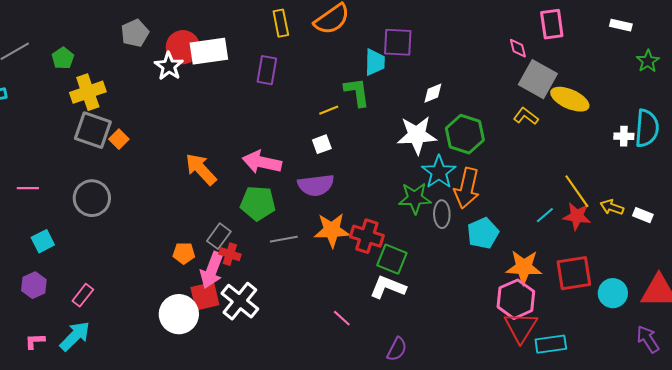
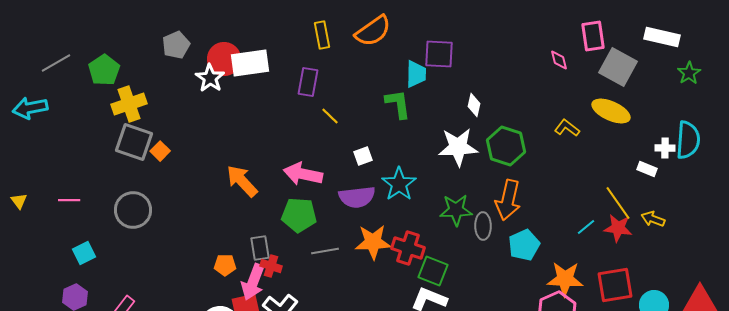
white rectangle: (621, 25) -> (662, 37), size x1.6
green pentagon: (63, 58) -> (104, 70), size x1.4
gray square: (538, 79) -> (618, 67), moved
white diamond: (433, 93) -> (474, 105), turned -55
yellow line: (329, 110) -> (330, 116), moved, turned 66
cyan star: (439, 172) -> (399, 184), moved
white rectangle: (643, 215) -> (647, 169), moved
gray rectangle: (219, 236) -> (260, 248), turned -45

